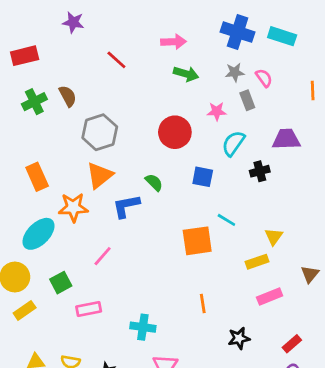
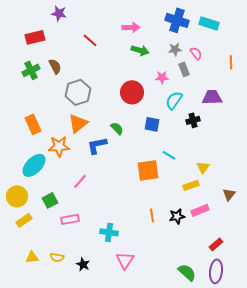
red rectangle: (25, 56) -> (35, 37), moved
black star: (239, 338) -> (177, 216), moved

